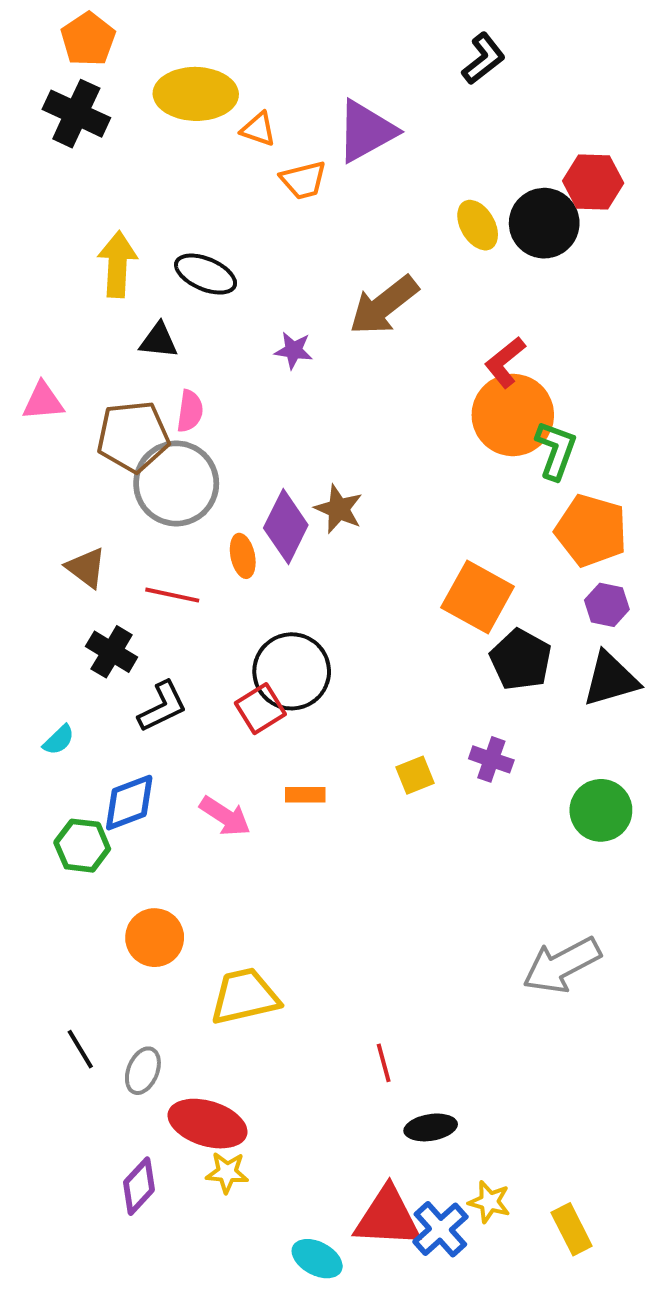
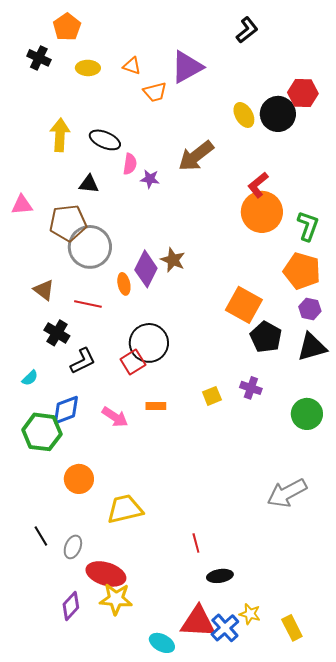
orange pentagon: (88, 39) -> (67, 27), moved
yellow ellipse: (196, 94) -> (88, 68), moved, size x0.6
black cross: (76, 114) -> (39, 58), size x0.7
black triangle: (159, 341) -> (89, 184), moved
pink semicircle: (190, 411) -> (130, 164), moved
green L-shape: (556, 450) -> (308, 226), moved
green hexagon: (82, 846) -> (42, 432), size x1.4
yellow star: (227, 1172) -> (116, 599), size x1.5

